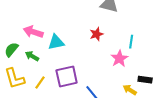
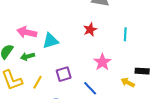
green arrow: (32, 56) -> (28, 56), turned -40
pink star: (119, 59) -> (102, 62), moved
purple square: (67, 77) -> (64, 74), size x0.7

